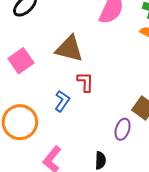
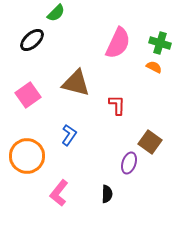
red L-shape: (85, 82) -> (117, 105), moved

